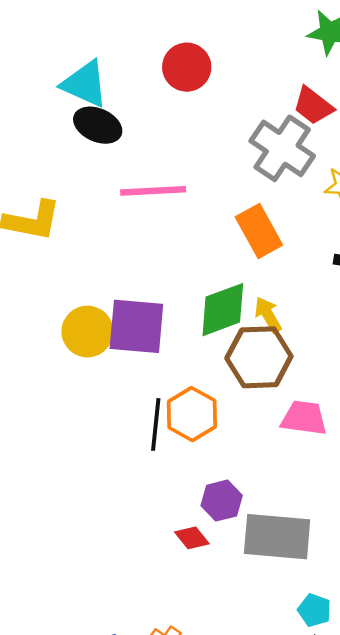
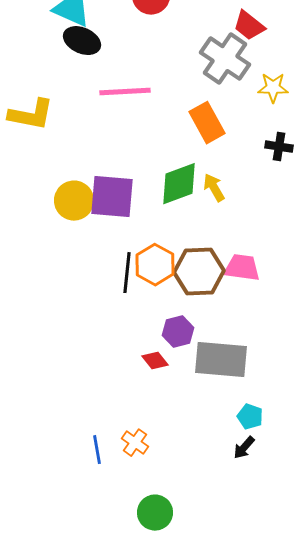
brown hexagon: (259, 357) -> (199, 272), moved

